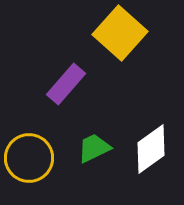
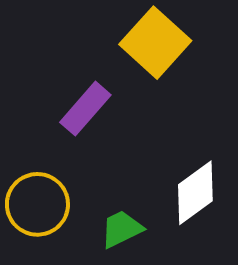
green trapezoid: (94, 148) -> (122, 229), moved

